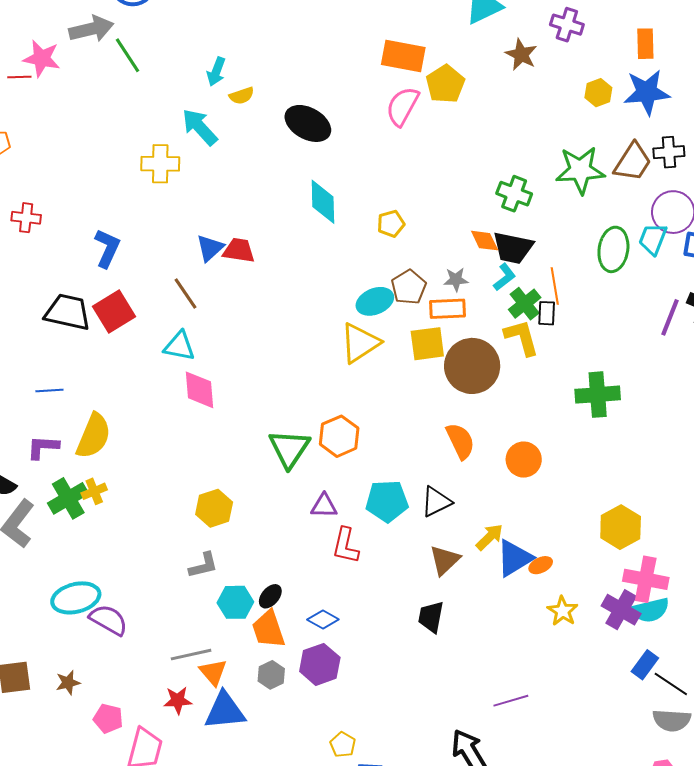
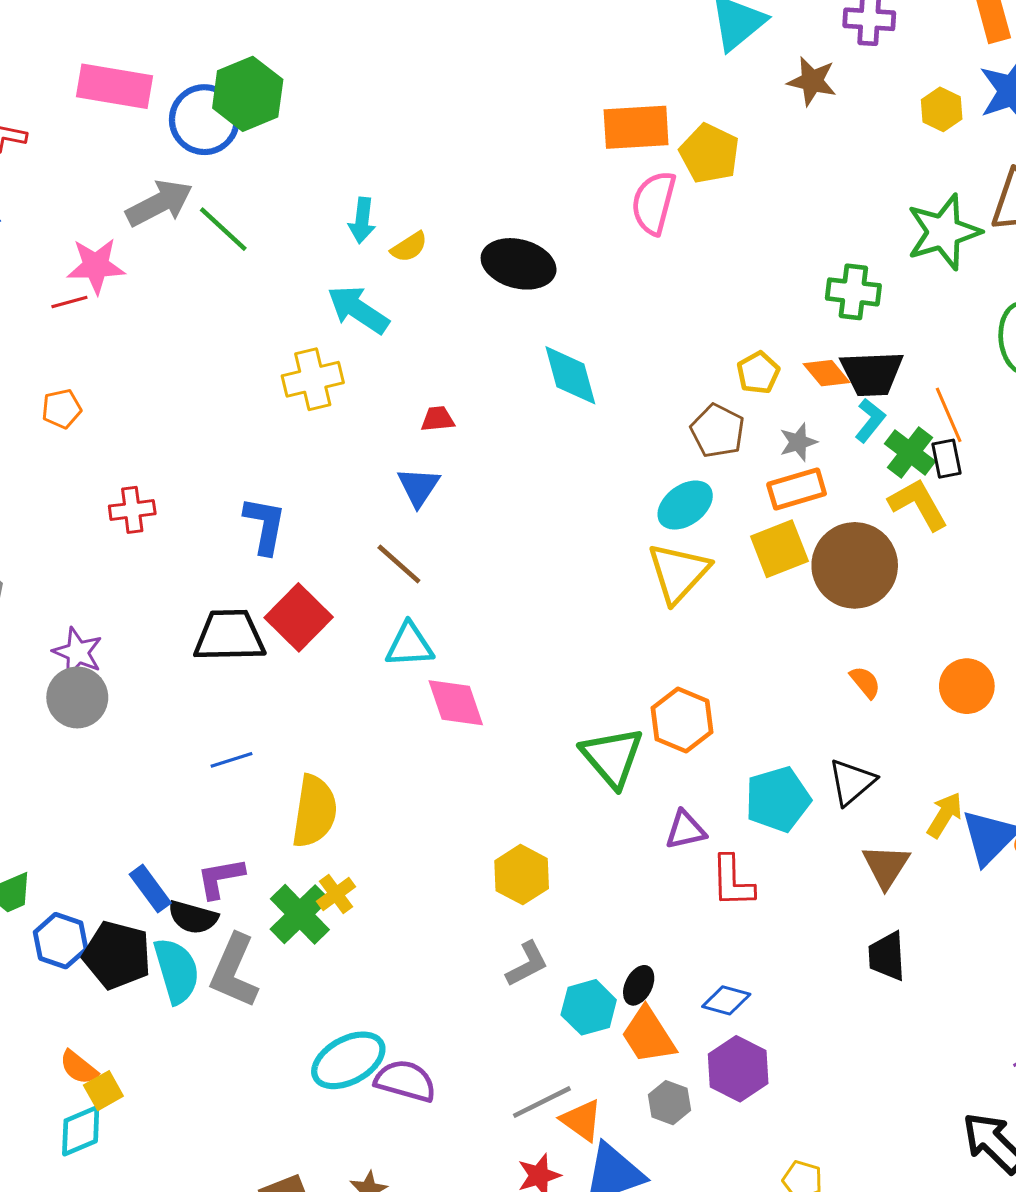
yellow pentagon: (391, 224) -> (758, 373), moved
red trapezoid: (239, 250) -> (438, 419), moved, size x0.7
brown pentagon: (409, 287) -> (717, 431), moved
orange semicircle: (460, 441) -> (865, 682), size x0.6
purple L-shape: (43, 447) -> (220, 878), moved

